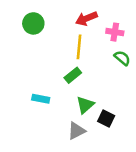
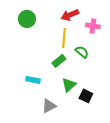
green semicircle: (122, 58) -> (82, 52), moved
gray triangle: (77, 131) -> (49, 106), moved

